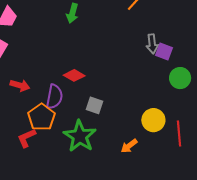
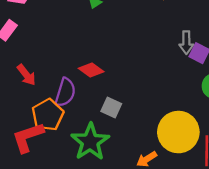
red arrow: (20, 85) -> (26, 75), turned 30
yellow circle: (153, 120) -> (178, 132), size x1.5
red L-shape: (27, 138) -> (28, 137), size x1.4

